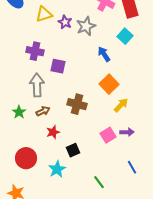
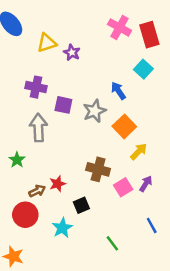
gray star: (86, 26) -> (94, 111), moved
brown cross: (77, 104) -> (98, 169), moved
brown arrow: (43, 111) -> (37, 191), moved
purple arrow: (127, 132) -> (146, 184), turned -56

